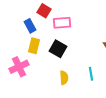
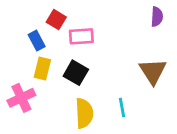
yellow semicircle: (64, 78) -> (84, 113), size x1.5

